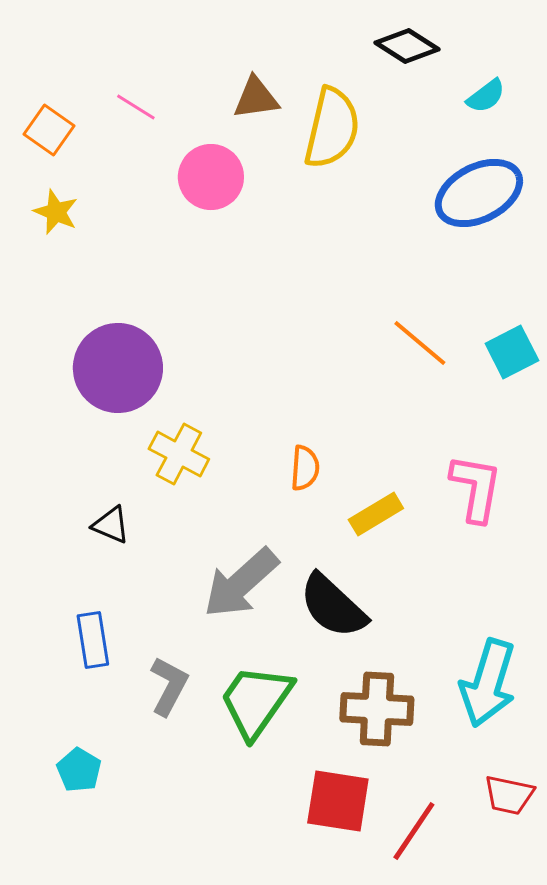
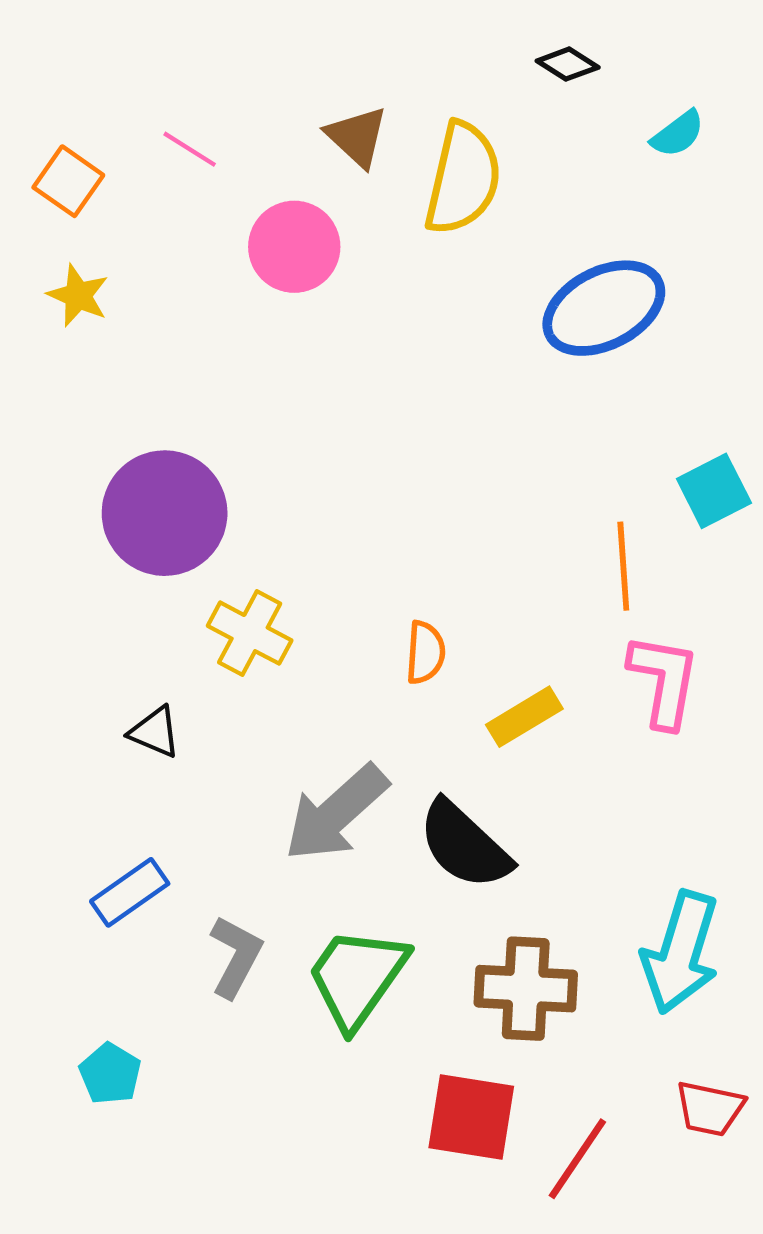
black diamond: (407, 46) -> (568, 64), size x0.7
brown triangle: (256, 98) -> (357, 137), turned 51
blue ellipse: (479, 193) -> (604, 308), moved
orange line: (420, 343) -> (623, 566), moved, turned 46
blue rectangle: (93, 640) -> (130, 892), turned 64

